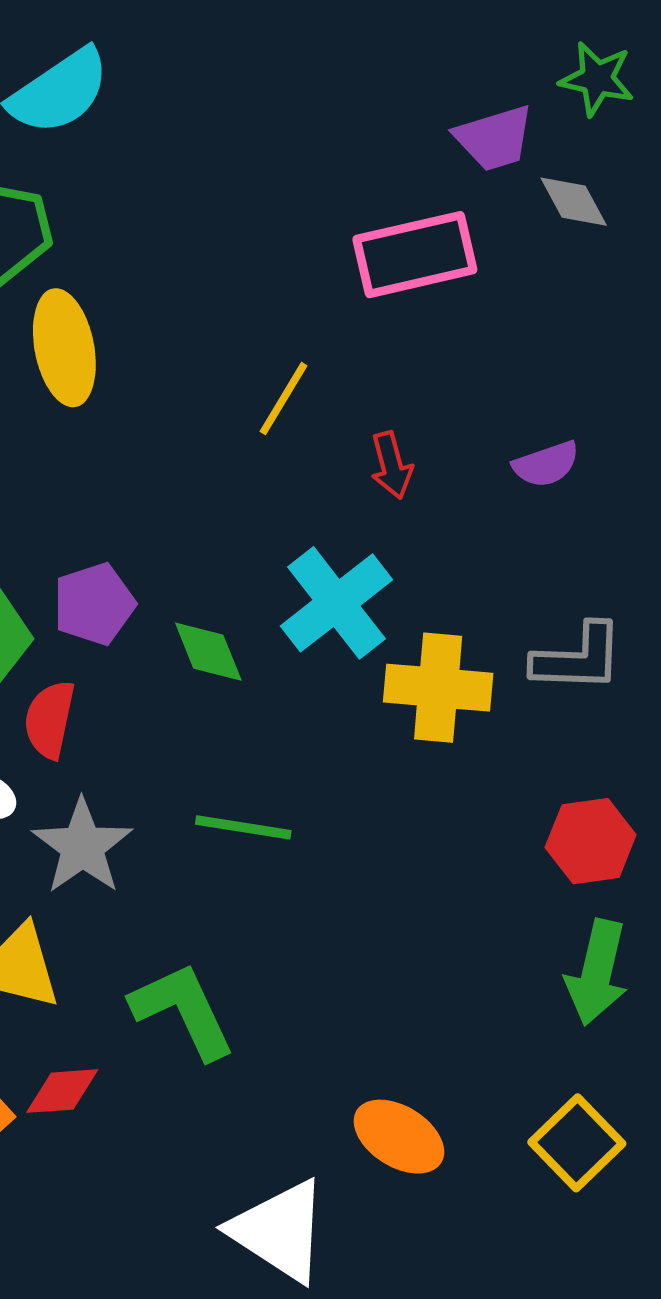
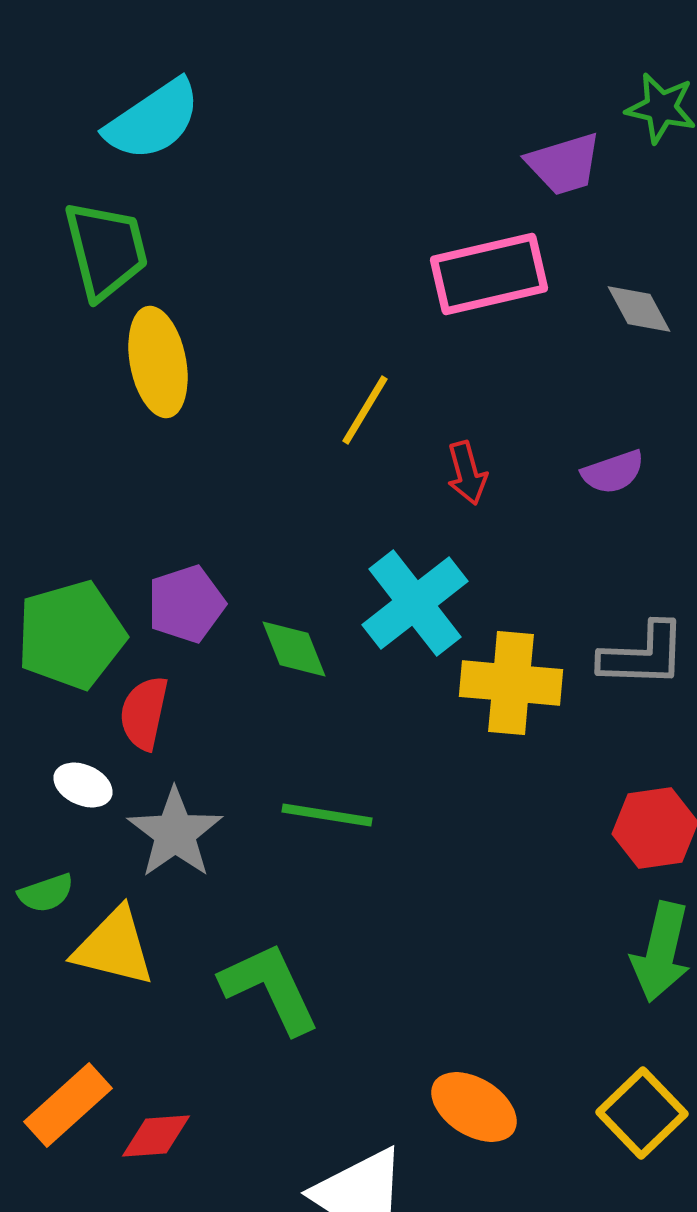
gray diamond: (574, 202) -> (639, 309), moved
red diamond: (62, 1091) -> (156, 1136), moved

